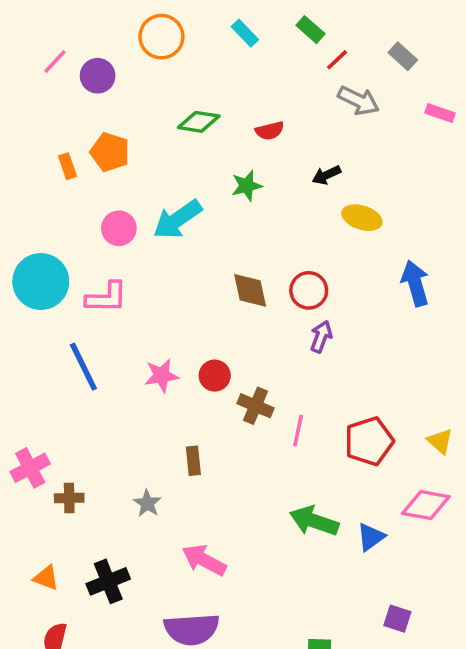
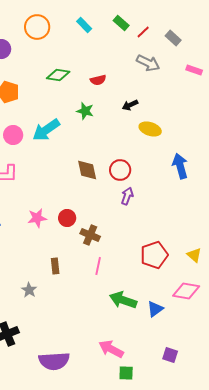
red line: (337, 60) -> (143, 32), moved
green star: (247, 186) -> (85, 111), turned 30
pink line: (298, 431) -> (98, 266), moved
pink arrow: (204, 560) -> (111, 349), moved

